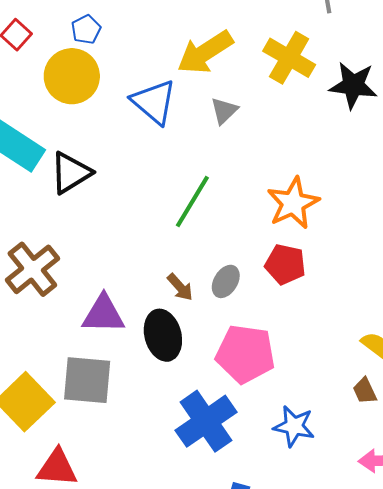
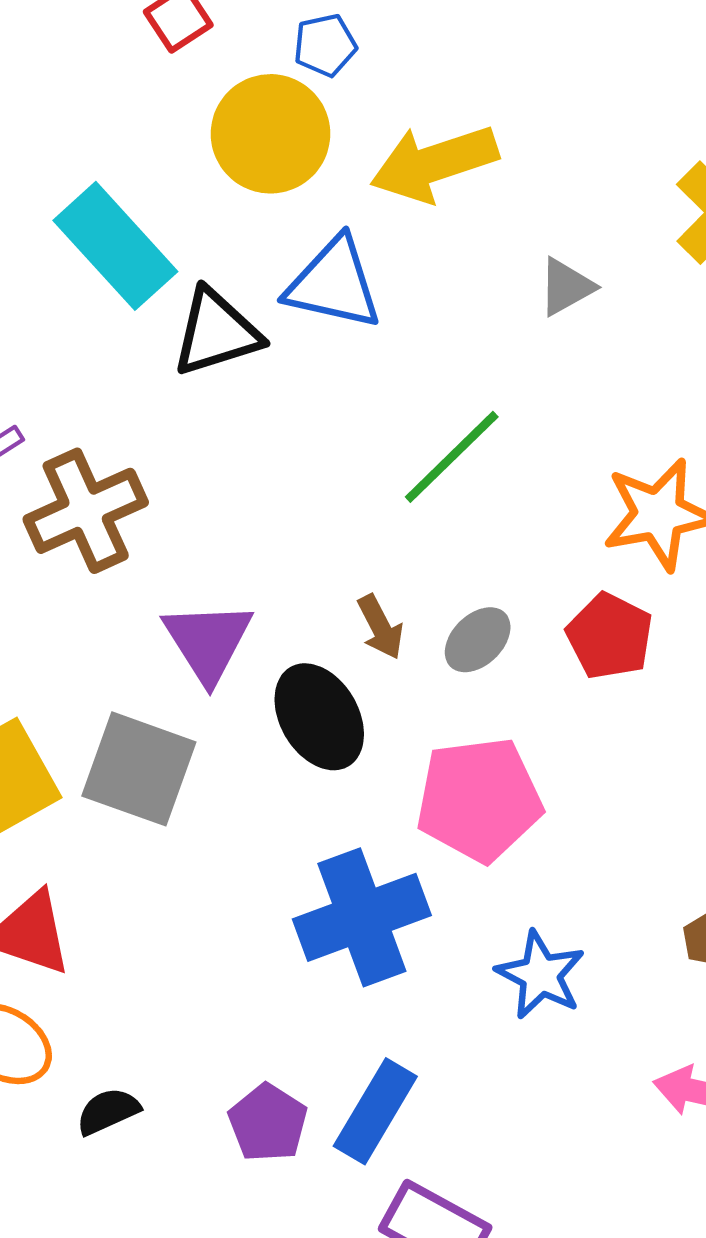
yellow arrow: (205, 52) -> (434, 163), moved
blue triangle: (154, 102) -> (334, 284), moved, turned -42
purple triangle: (103, 314) -> (208, 642), turned 42
black ellipse: (163, 335) -> (319, 717), turned -30
pink pentagon: (245, 354) -> (479, 799), turned -30

